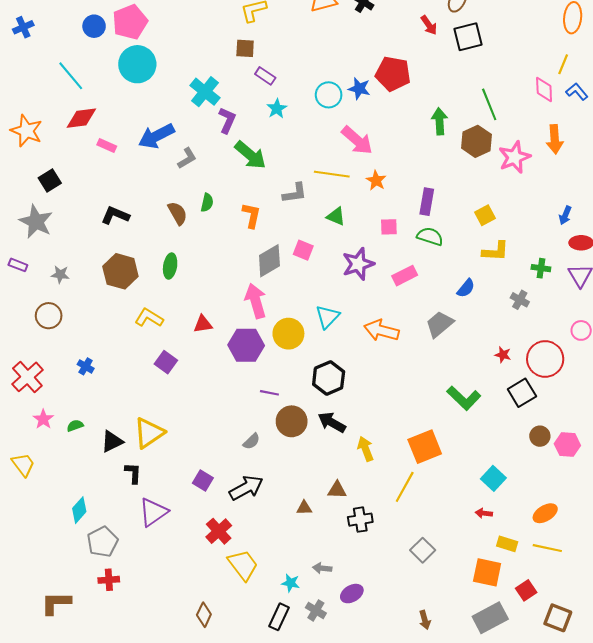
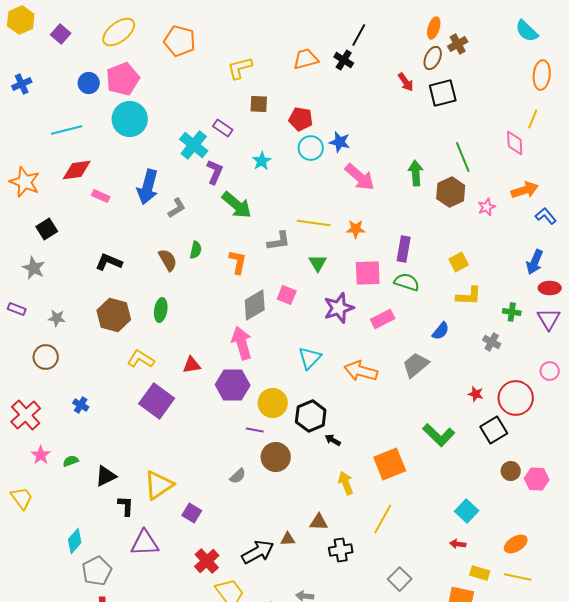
brown square: (245, 48) -> (259, 104), moved
red pentagon: (393, 74) -> (301, 119), moved, size x0.7
cyan line: (71, 76) -> (67, 130), turned -64
purple rectangle: (265, 76) -> (223, 128), moved
blue L-shape: (577, 92) -> (546, 216), moved
blue arrow: (156, 136) -> (148, 187), turned -48
orange arrow: (555, 139) -> (525, 190), turned -104
pink arrow: (357, 140) -> (360, 177), moved
pink star: (515, 157) -> (487, 207), size x0.6
orange star: (376, 180) -> (356, 229), turned -30
blue arrow: (565, 215) -> (535, 262), size x1.4
green triangle: (336, 216) -> (318, 263), turned 36
gray star: (36, 222) -> (34, 268), size x0.7
pink square: (389, 227) -> (368, 273), size x1.6
yellow circle: (288, 334) -> (273, 403), moved
purple square: (166, 362) -> (157, 401), size x1.6
black arrow: (332, 422) -> (333, 440), moved, size x0.6
yellow triangle: (149, 433) -> (159, 485), moved
orange square: (425, 447) -> (390, 464), moved
black arrow: (246, 488) -> (258, 552), moved
purple triangle: (153, 512) -> (145, 543), turned 32

